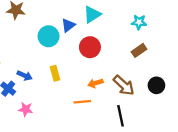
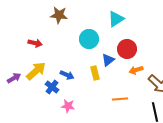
cyan triangle: (92, 14) -> (116, 19), moved
blue triangle: (68, 25) -> (108, 60), moved
orange arrow: (95, 83) -> (136, 70), moved

